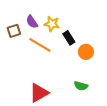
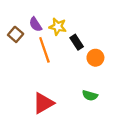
brown square: (14, 31) -> (16, 34), turned -32
orange line: (40, 45) -> (44, 50), turned 40

